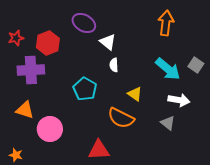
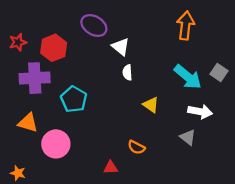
cyan pentagon: (85, 89) -> (74, 99), moved
orange semicircle: (121, 118) -> (136, 147), moved, size x0.6
red triangle: (99, 150) -> (111, 167), size x0.6

